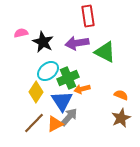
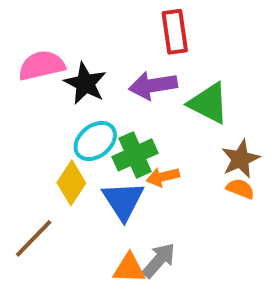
pink semicircle: (21, 33) -> (42, 65), size x1.6
gray arrow: (69, 117) -> (159, 260), moved
brown star: (121, 118) -> (240, 159), moved
brown line: (34, 123) -> (34, 238), moved
orange triangle: (55, 124) -> (129, 268), moved, turned 30

